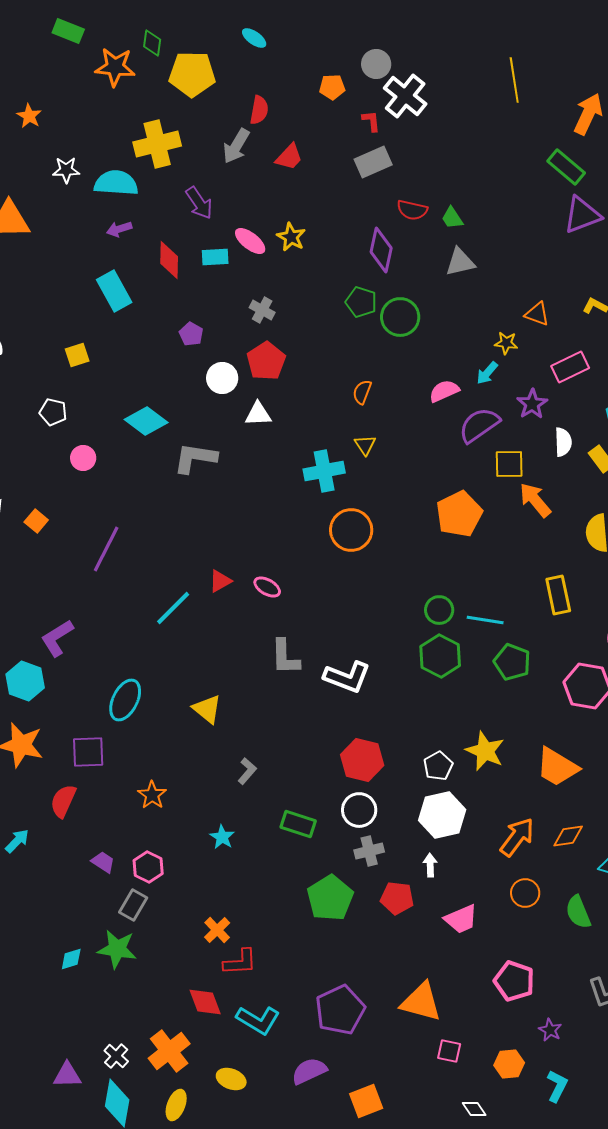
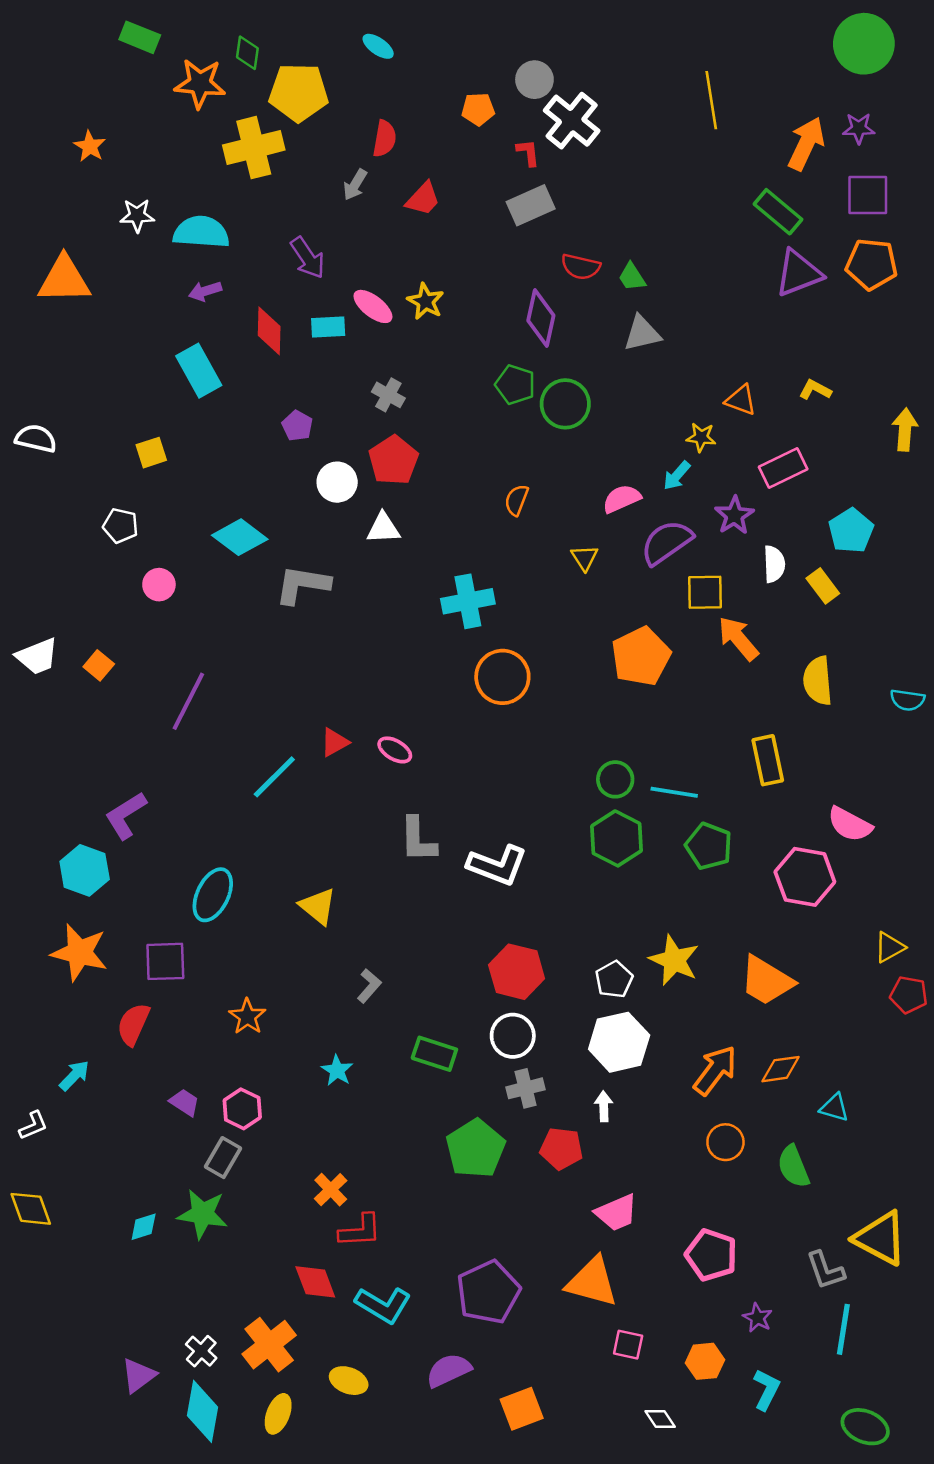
yellow cross: (157, 144) -> (254, 148), moved
gray arrow: (236, 146) -> (355, 185), size x0.7
yellow triangle: (365, 445) -> (584, 558), moved
pink trapezoid: (461, 919) -> (616, 1213), moved
purple triangle: (67, 1075) -> (138, 1375), turned -36

